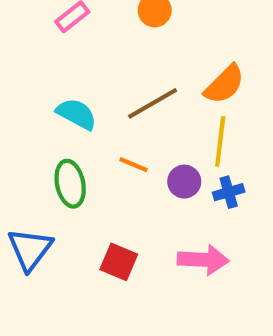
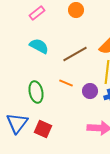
cyan semicircle: (76, 114) -> (39, 46), moved
red square: (119, 262) -> (43, 129), moved

